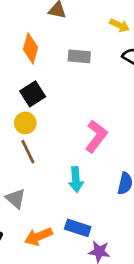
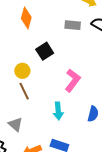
gray rectangle: (79, 56) -> (73, 25), moved
black square: (33, 94) -> (45, 51), moved

